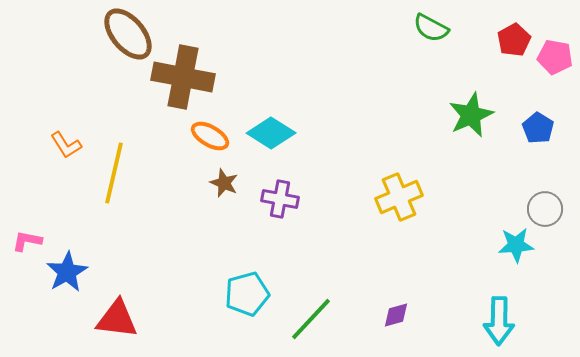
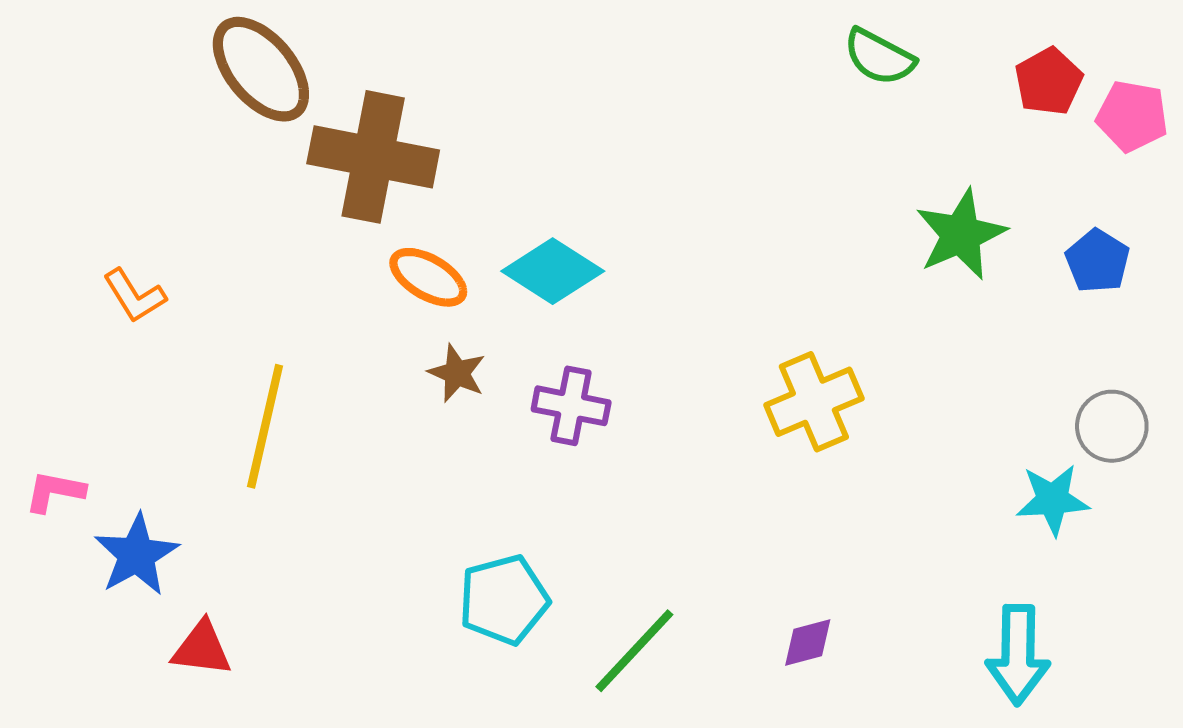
yellow line: (114, 173) -> (265, 426), moved
red triangle: (117, 319) -> (202, 649), moved, size x0.7

